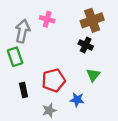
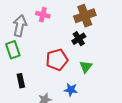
black cross: (86, 45) -> (79, 39), turned 32
red pentagon: (54, 80) -> (57, 60), moved

